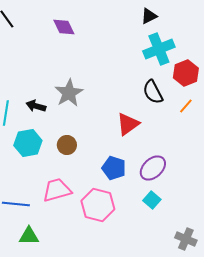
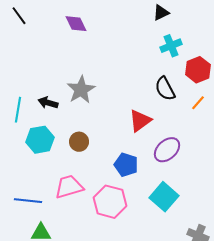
cyan cross: (159, 49) -> (171, 46), size x0.7
purple ellipse: (153, 168) -> (167, 150), moved
cyan square: (152, 200) -> (164, 197), size x1.6

